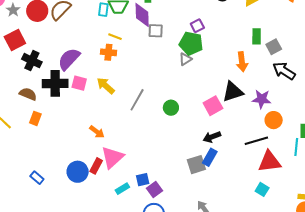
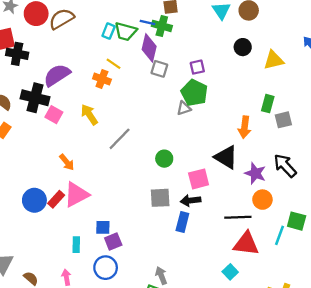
purple square: (197, 26) -> (197, 67), moved
black cross: (32, 61) -> (17, 54), moved, turned -30
black arrow: (284, 71) -> (285, 166), moved
pink square: (79, 83) -> (54, 115), moved
black triangle: (233, 92) -> (226, 157), turned 35
pink square: (213, 106) -> (199, 179), moved
green circle: (171, 108) -> (164, 159), moved
blue rectangle: (210, 157) -> (182, 222), turned -30
gray square: (196, 165) -> (160, 198), moved
cyan rectangle: (122, 189) -> (76, 245), moved, turned -72

